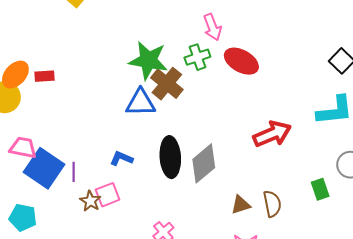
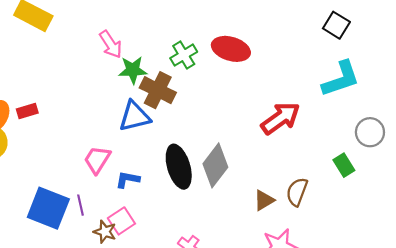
pink arrow: (212, 27) -> (111, 44), moved
green star: (148, 60) -> (133, 70), size x0.7
pink trapezoid: (23, 148) -> (97, 160), moved, turned -56
brown semicircle: (272, 204) -> (297, 192), turned -136

